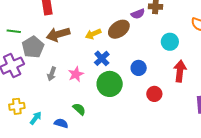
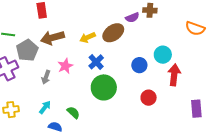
cyan circle: (170, 42) -> (163, 55), moved
blue circle: (139, 68) -> (139, 65), moved
pink star: (76, 74) -> (65, 66), moved
cyan arrow: (36, 118) -> (45, 107), moved

